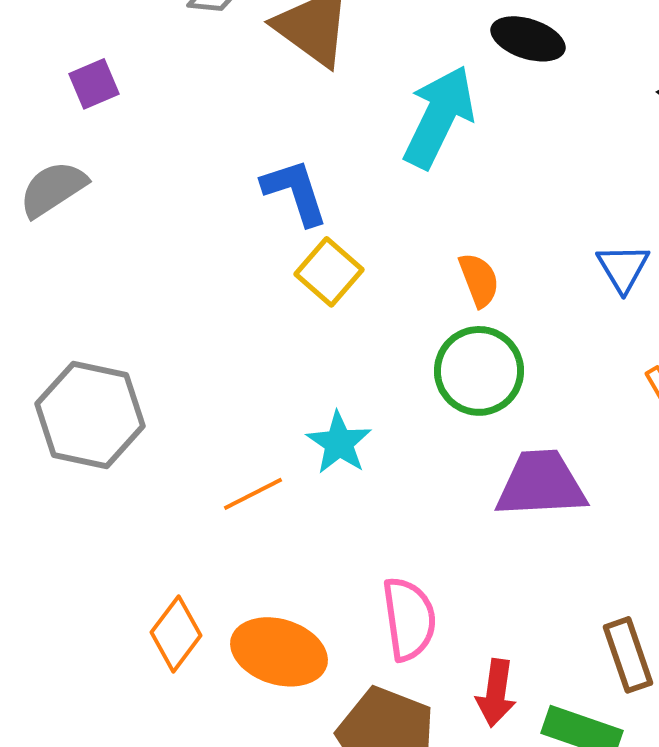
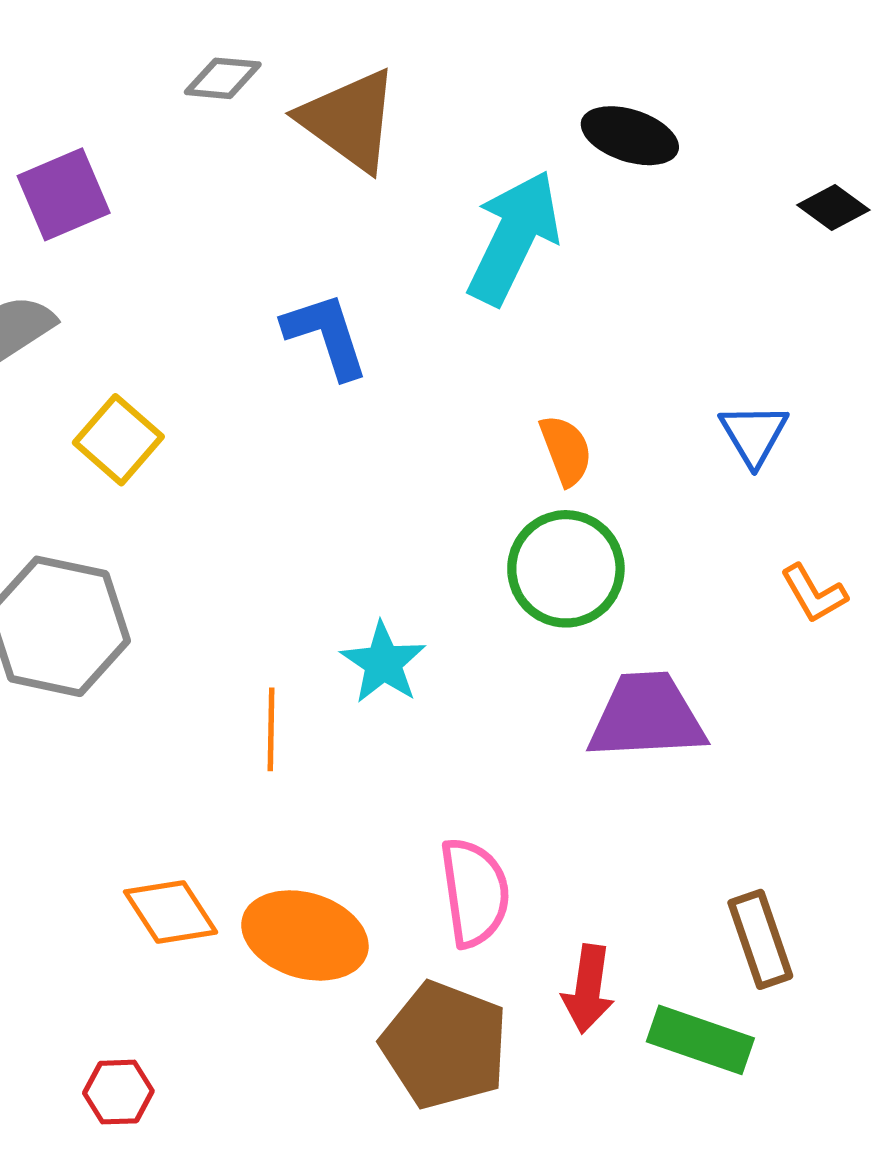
purple square: (94, 84) -> (64, 194), size x1.4
yellow square: (329, 272) -> (118, 440), moved
orange line: (253, 494) -> (271, 729), turned -62
orange diamond: (176, 634) -> (171, 912), turned -70

